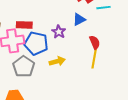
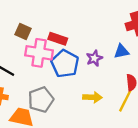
yellow arrow: (57, 61) -> (92, 97), moved
gray pentagon: (24, 67) -> (41, 100), moved

